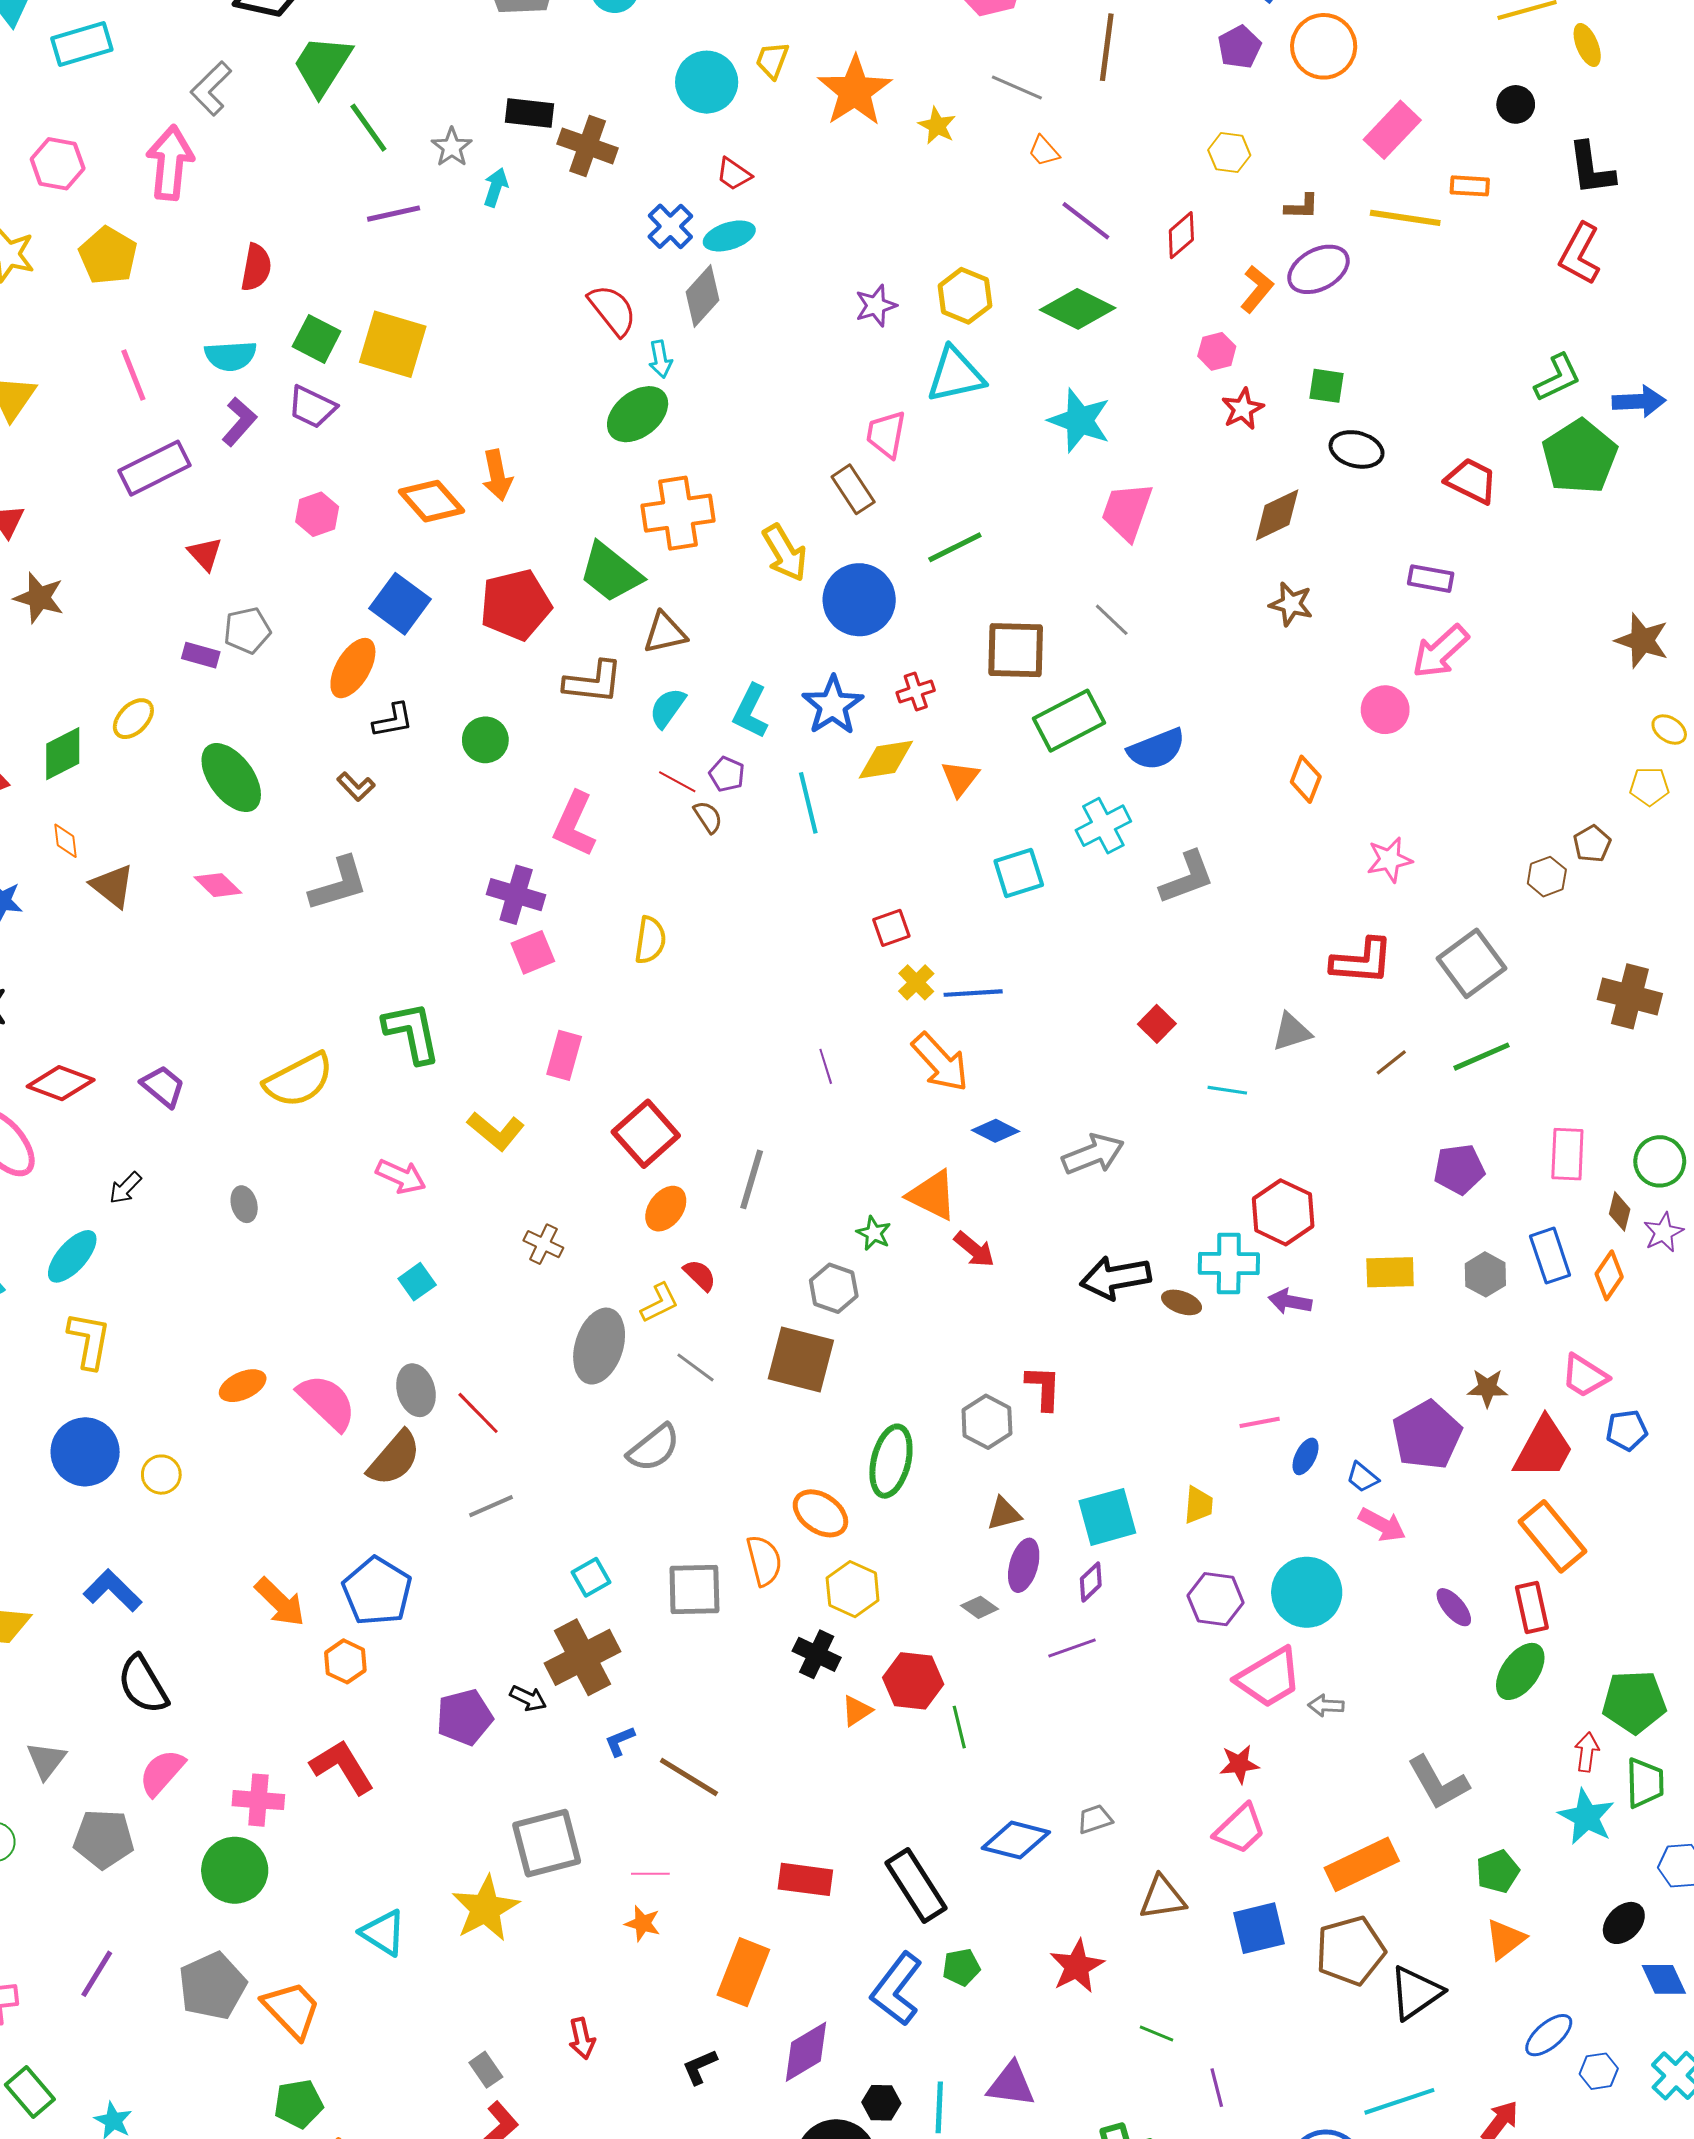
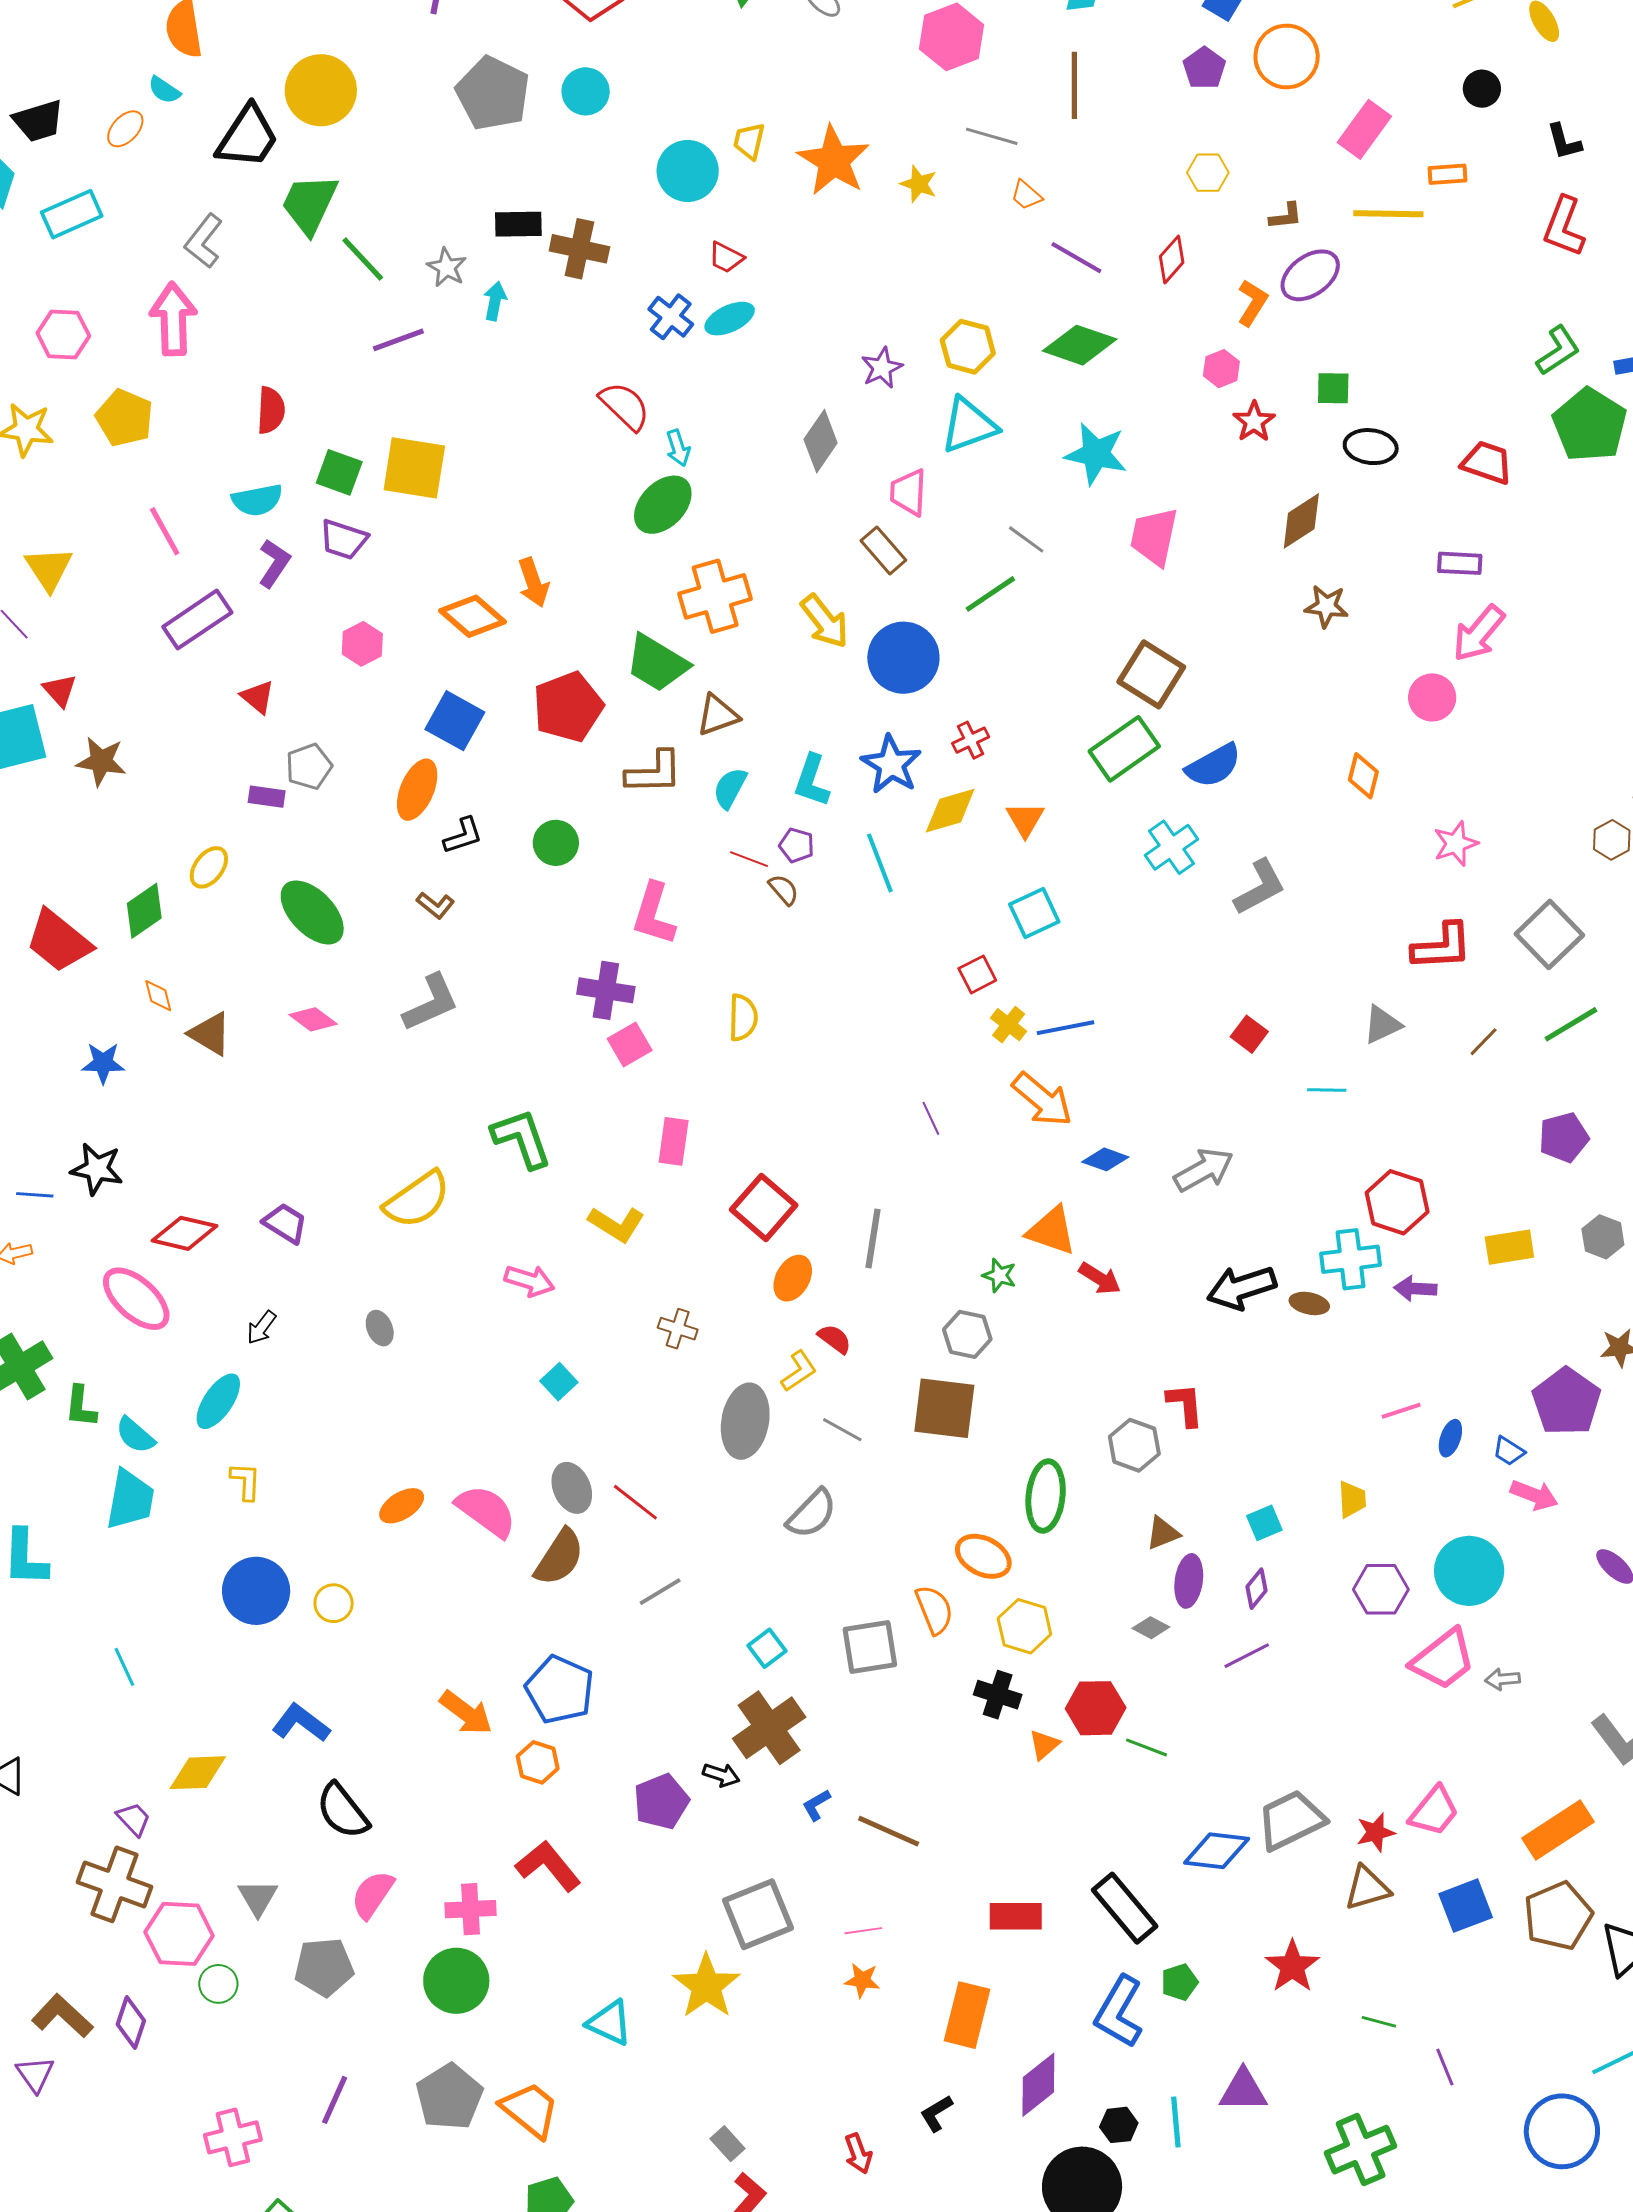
black L-shape: (1591, 169) -> (1564, 142), size x0.7
gray diamond: (702, 296) -> (821, 441), moved
gray line: (1112, 620) -> (1026, 539), moved
brown square: (1016, 650) -> (1151, 674), moved, turned 38
cyan square: (1019, 873) -> (1034, 913), moved
yellow L-shape: (89, 1340) -> (246, 1481), size x0.7
cyan square: (1107, 1517) -> (1264, 1523), size x0.6
green line: (959, 1727) -> (1147, 1747), turned -48
red star: (1239, 1764) -> (1376, 1832), moved
gray trapezoid: (1095, 1819) -> (1291, 1820), size x2.0
red arrow: (582, 2038) -> (858, 2154), moved

